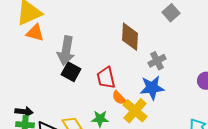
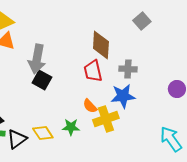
gray cross: (157, 61) -> (128, 69), turned 30
red trapezoid: (106, 78) -> (93, 71), moved
yellow cross: (135, 111) -> (106, 119), turned 30

